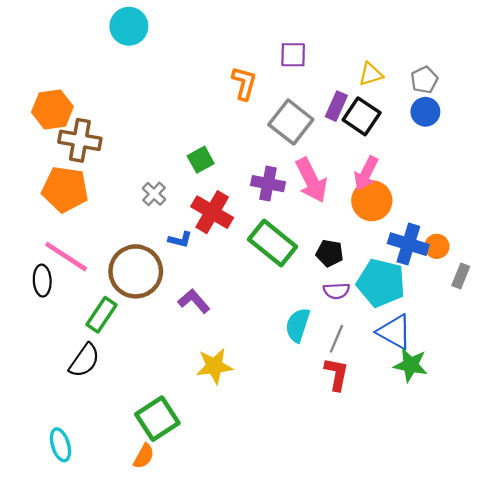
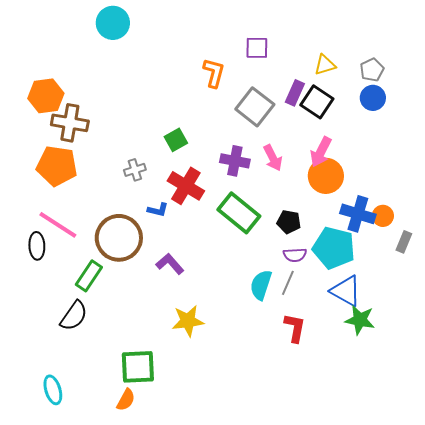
pink arrow: (311, 180) -> (273, 158), size x0.7
gray cross: (154, 194) -> (135, 170), turned 30
gray line: (336, 339) -> (288, 283), moved
green square: (157, 419) -> (138, 367), turned 30

